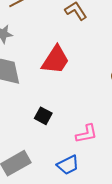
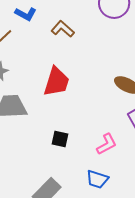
blue trapezoid: (68, 165) -> (97, 179), turned 60

